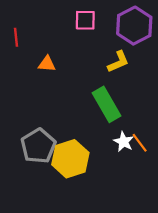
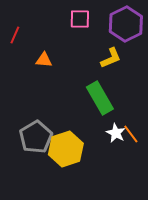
red line: (16, 37) -> (15, 35), turned 30

